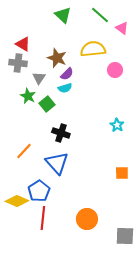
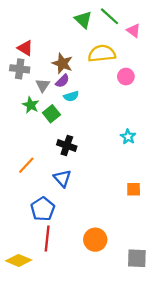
green triangle: (63, 15) -> (83, 20), moved
purple semicircle: (67, 74) -> (62, 81), moved
blue triangle: (57, 163) -> (62, 178), size x0.7
yellow diamond: (17, 201) -> (19, 260), moved

